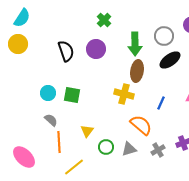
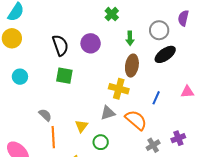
green cross: (104, 20) -> (112, 14), moved
green arrow: (135, 44) -> (130, 38), size x0.6
cyan circle: (48, 93) -> (20, 77), moved
green square: (72, 95) -> (64, 76), moved
gray triangle: (129, 149) -> (108, 113), moved

